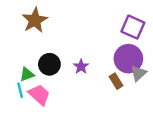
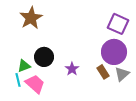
purple star: (81, 67) -> (72, 69), moved
gray triangle: (139, 73) -> (122, 74), moved

